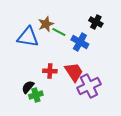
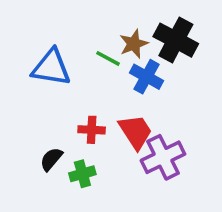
black cross: (96, 22) -> (176, 40), size x1.6
brown star: (46, 24) -> (134, 44), moved
green cross: (36, 95) -> (82, 174), moved

